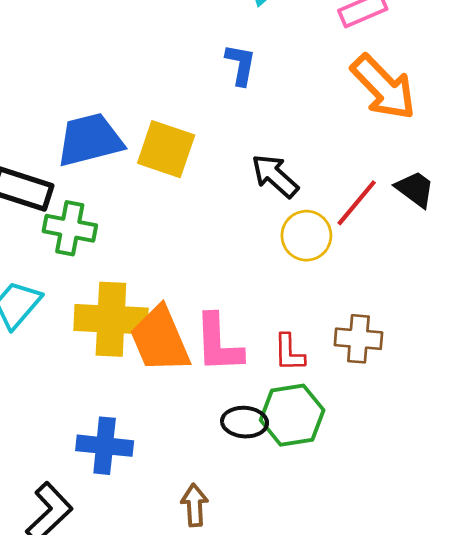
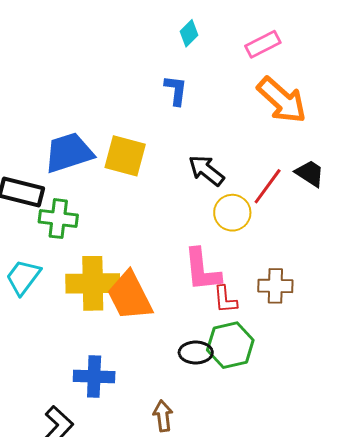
pink L-shape: (218, 343) -> (202, 270), moved

